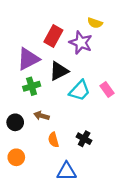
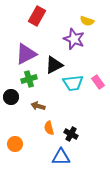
red rectangle: (53, 36) -> (37, 16), moved
cyan trapezoid: (80, 91) -> (73, 83), turned 40
black circle: (15, 122) -> (11, 97), moved
black cross: (84, 139) -> (71, 134), moved

